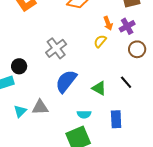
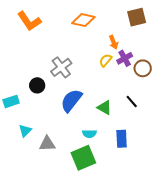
purple cross: (127, 26) -> (125, 58), moved
black circle: (19, 66) -> (37, 85), moved
gray triangle: (40, 107) -> (47, 144), moved

